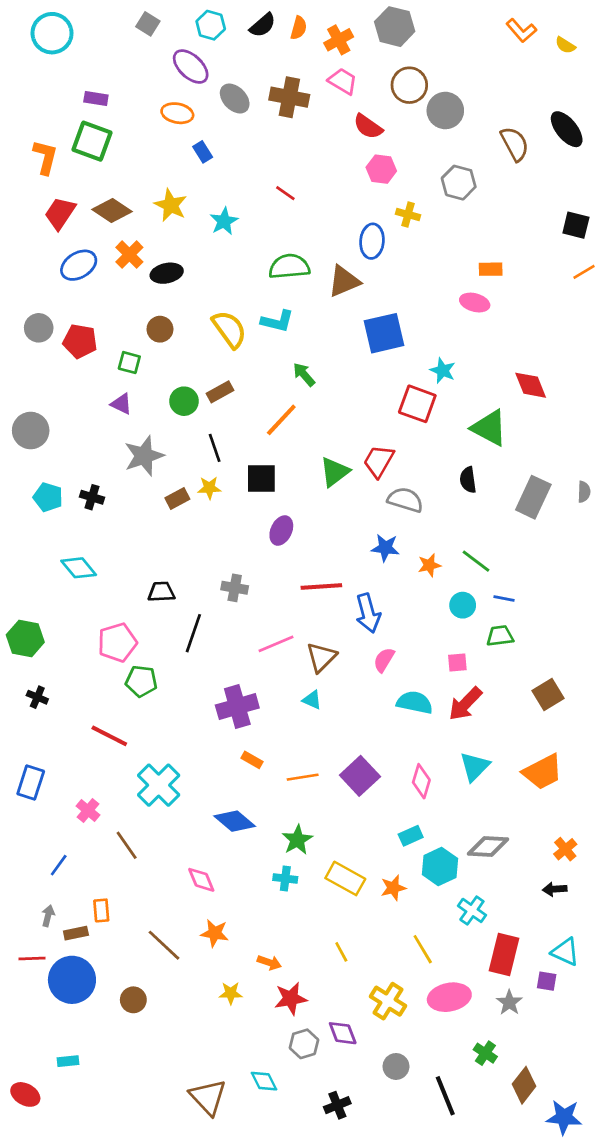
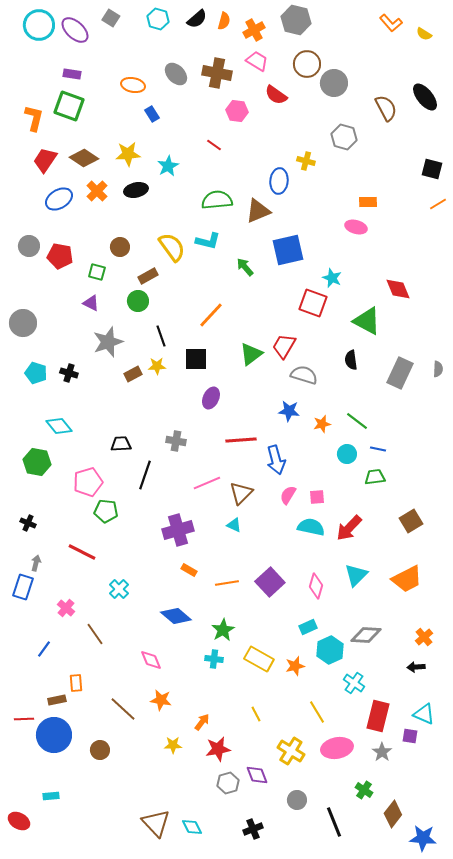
purple ellipse: (191, 67) -> (75, 30), moved
pink hexagon: (381, 169) -> (237, 111), moved
yellow star: (171, 205) -> (128, 154), turned -30
black ellipse: (167, 273) -> (136, 190), moved
green arrow: (304, 375) -> (245, 267), moved
brown rectangle: (220, 392) -> (148, 276), moved
green hexagon: (25, 638) -> (37, 462), moved
pink square: (457, 662) -> (317, 497), moved
cyan cross: (159, 785) -> (119, 589), size x0.6
gray arrow: (48, 916) -> (36, 563), moved
orange arrow: (269, 962) -> (202, 722), turned -72
cyan diamond: (264, 1081) -> (192, 827), moved

